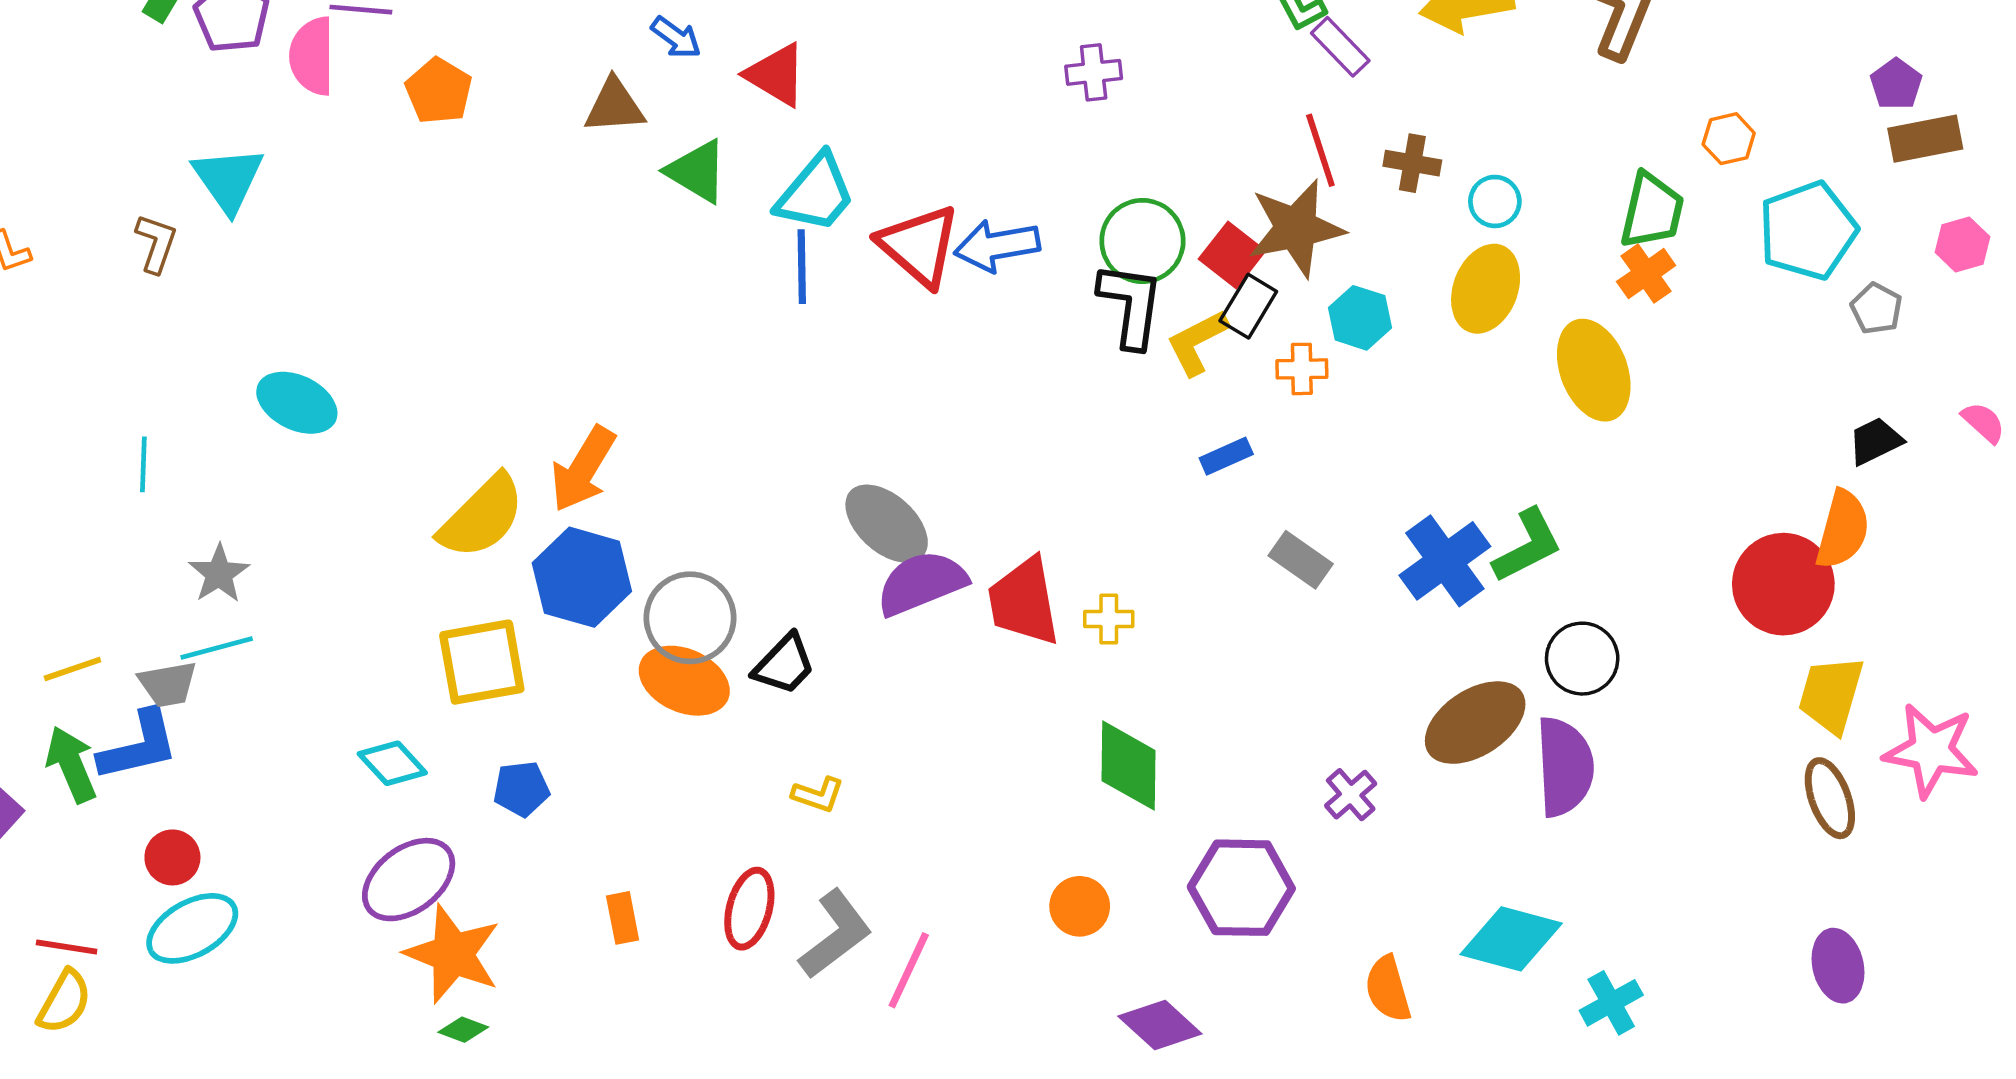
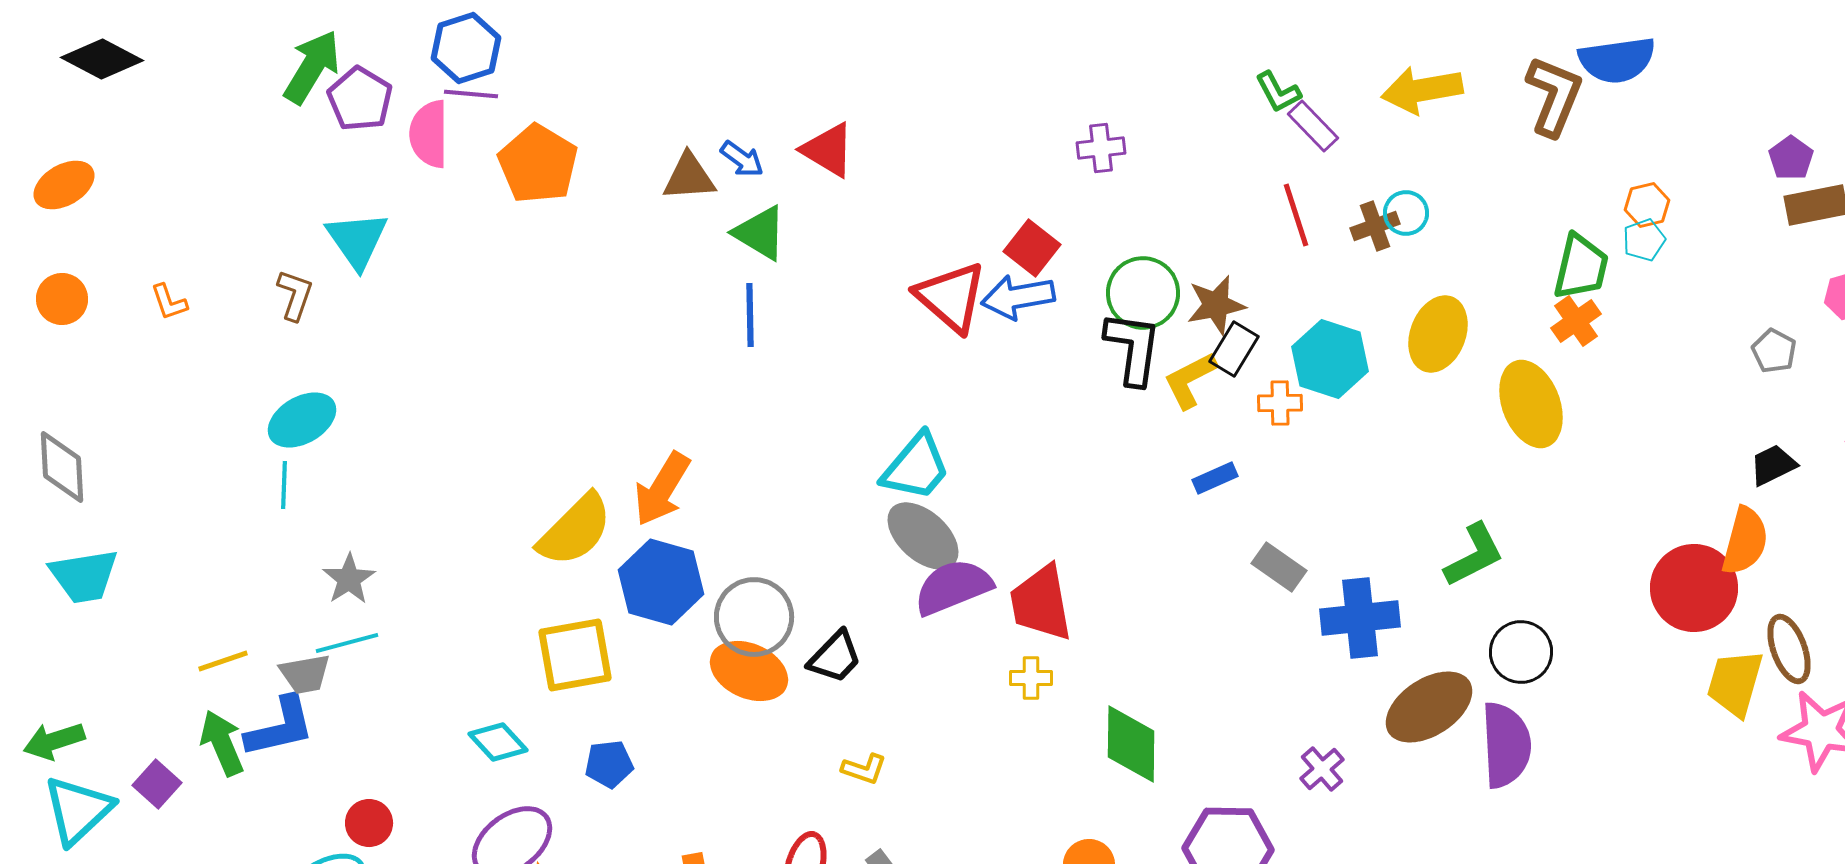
blue arrow: (676, 37) -> (742, 159), moved
orange pentagon: (439, 91) -> (538, 164), size x1.4
brown cross: (1412, 163) -> (1375, 226), turned -30
cyan trapezoid: (816, 193) -> (916, 467), moved
cyan circle: (1495, 201) -> (1406, 213), moved
brown star: (1296, 228) -> (1216, 305), moved, size x0.7
cyan pentagon: (1808, 231) -> (1644, 240), moved, size x0.5
red square: (1232, 255) -> (1032, 248), moved
blue line: (802, 267) -> (750, 315), moved
cyan hexagon: (1360, 318) -> (1330, 359), size x1.4
cyan ellipse: (297, 403) -> (302, 420), moved, turned -56
blue cross: (1445, 561) -> (1360, 618), moved, turned 30
yellow cross: (1109, 619) -> (1031, 678), moved
brown ellipse: (1830, 798) -> (1789, 649), moved
red circle: (172, 857) -> (369, 823), moved

